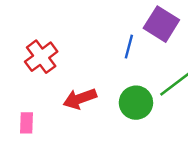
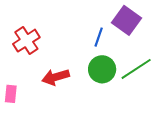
green circle: (136, 103) -> (102, 69), moved

